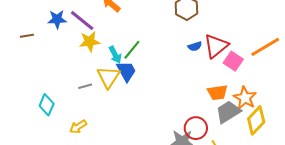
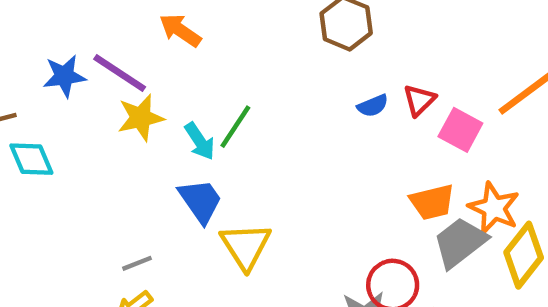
red triangle: (216, 46) -> (419, 100), size x0.6
blue trapezoid: (126, 71) -> (200, 201), moved
yellow triangle: (108, 77) -> (246, 246), moved
gray line: (85, 86) -> (137, 263), moved
cyan diamond: (47, 105) -> (31, 159), moved, turned -40

